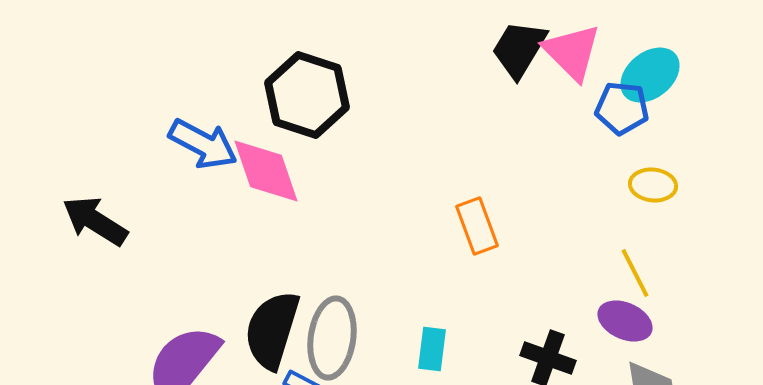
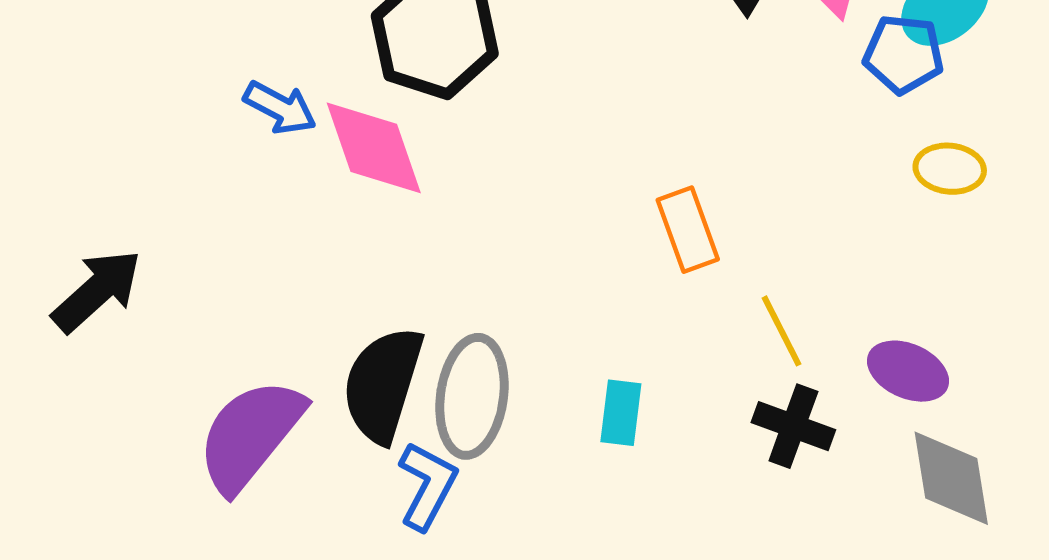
blue arrow: (203, 144) -> (280, 108), size x0.7
black arrow: (95, 221) -> (97, 291), moved, turned 106
yellow line: (635, 273) -> (782, 331), moved

